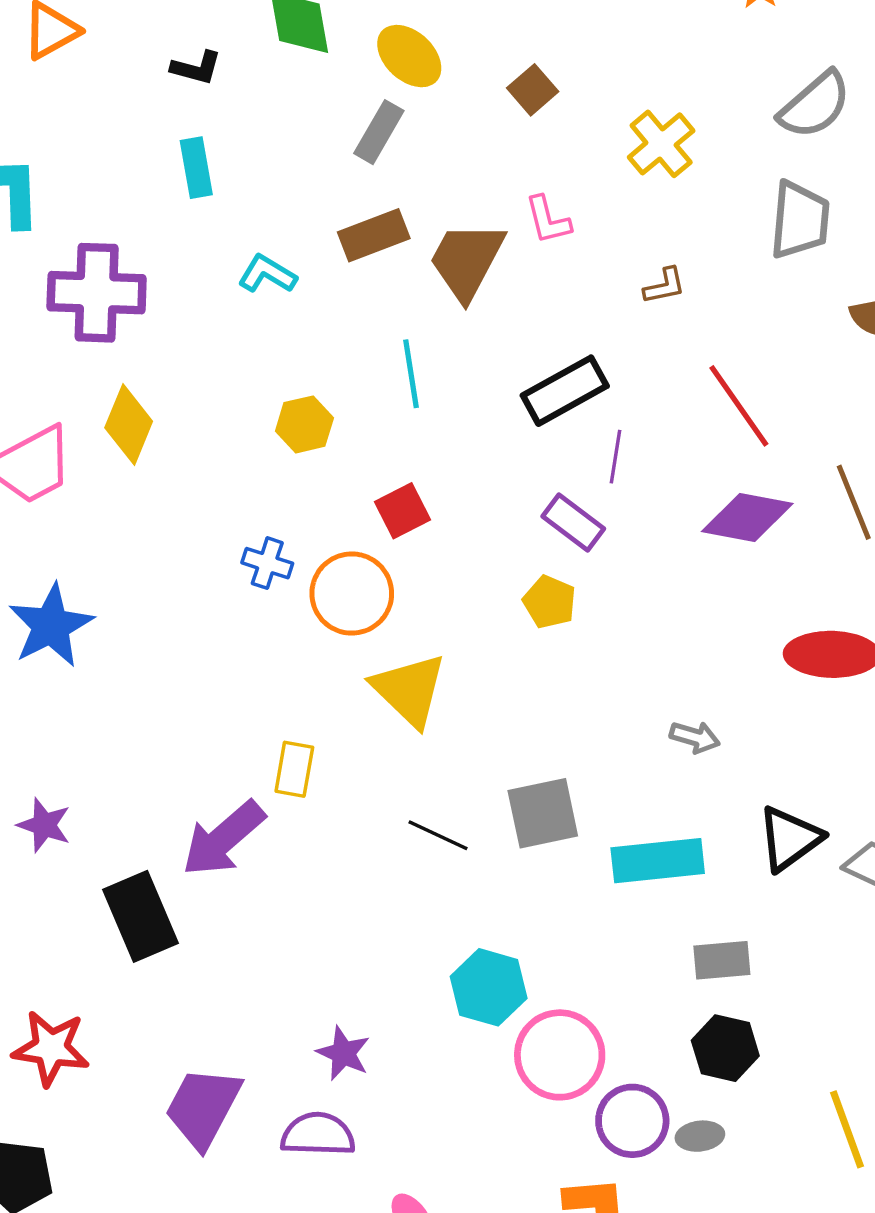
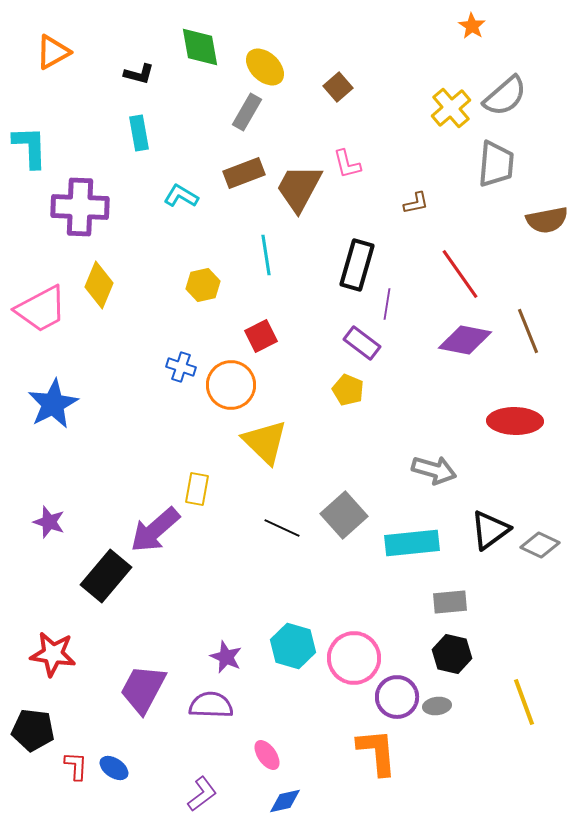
yellow cross: (661, 144) -> (451, 108), moved
black rectangle: (565, 391) -> (357, 265), turned -45
gray arrow: (695, 737) -> (434, 470), size x1.5
gray square: (543, 813) -> (344, 515), turned -30
black rectangle: (140, 916) -> (106, 576), turned 63
cyan hexagon: (489, 987) -> (293, 646), moved

